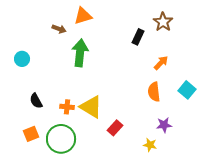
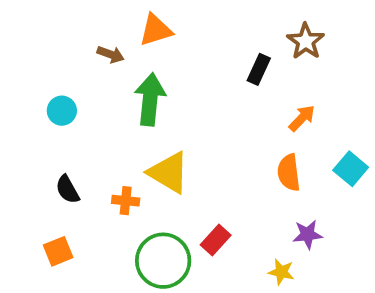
cyan circle: (22, 59) -> (62, 111), moved
yellow triangle: (91, 107) -> (169, 173), moved
green circle: (61, 139) -> (163, 261), moved

